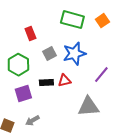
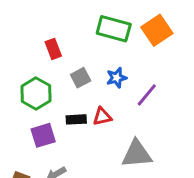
orange square: (102, 21) -> (157, 30), size x1.5
blue star: (74, 54) -> (117, 78), size x0.6
purple line: (101, 75) -> (147, 95), moved

